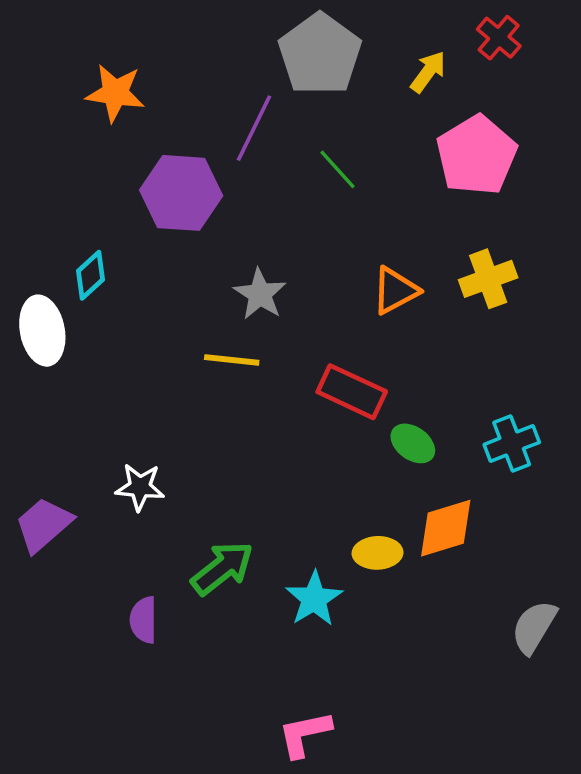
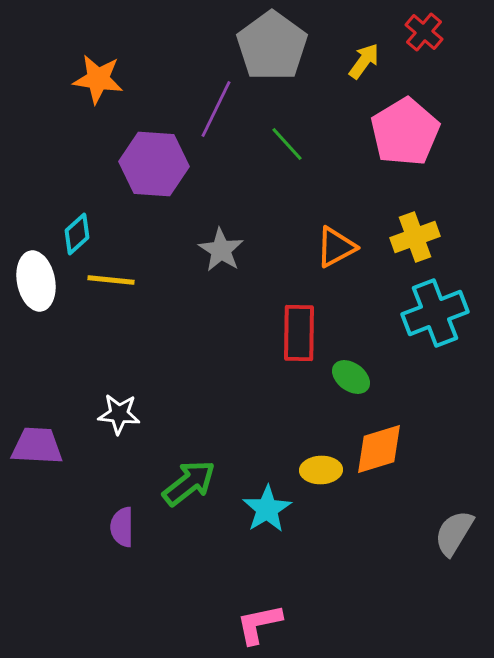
yellow line: (232, 360) -> (111, 280), moved
red rectangle: (352, 392) -> (299, 333), turned 66
cyan cross: (512, 443) -> (435, 313), moved, size x1.4
purple trapezoid: (43, 525) -> (37, 446), turned 44

